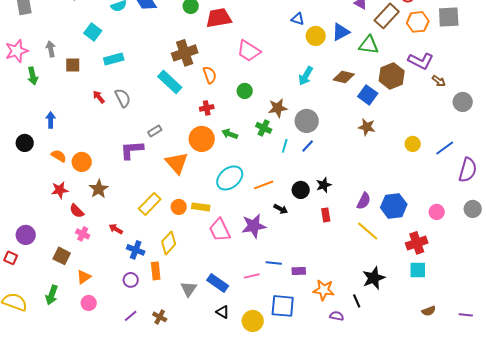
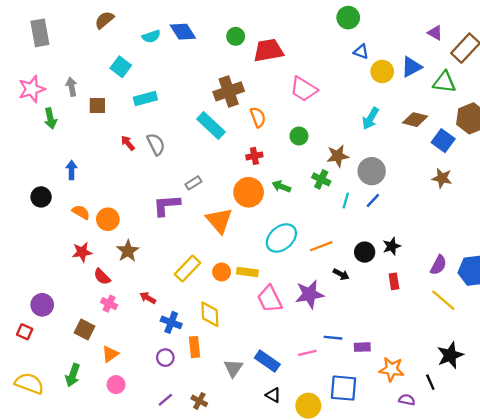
yellow diamond: (169, 243) -> (210, 314), turned -45

